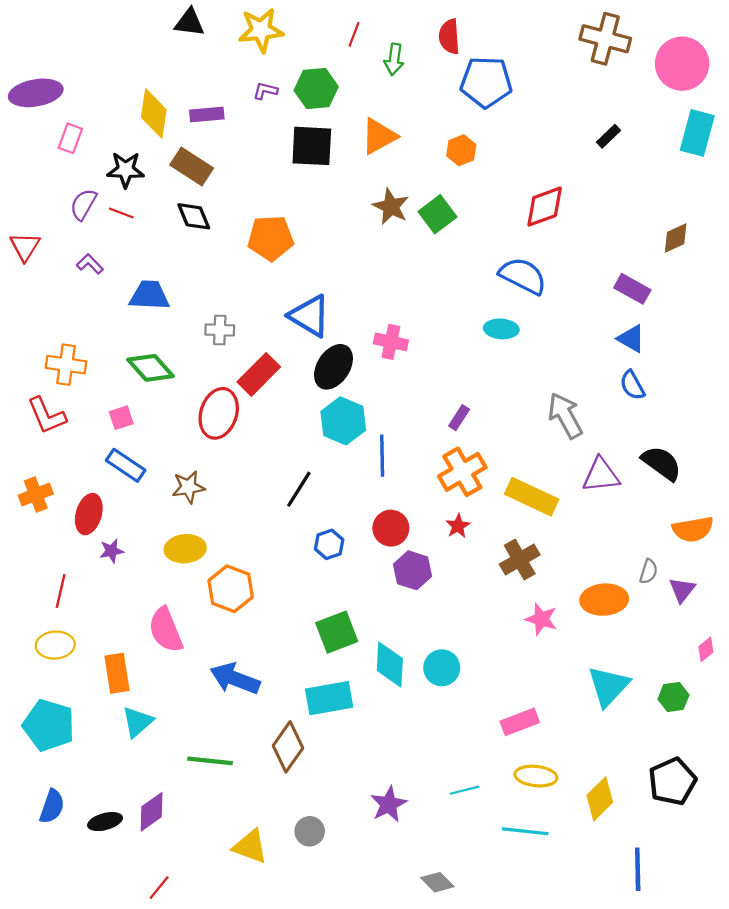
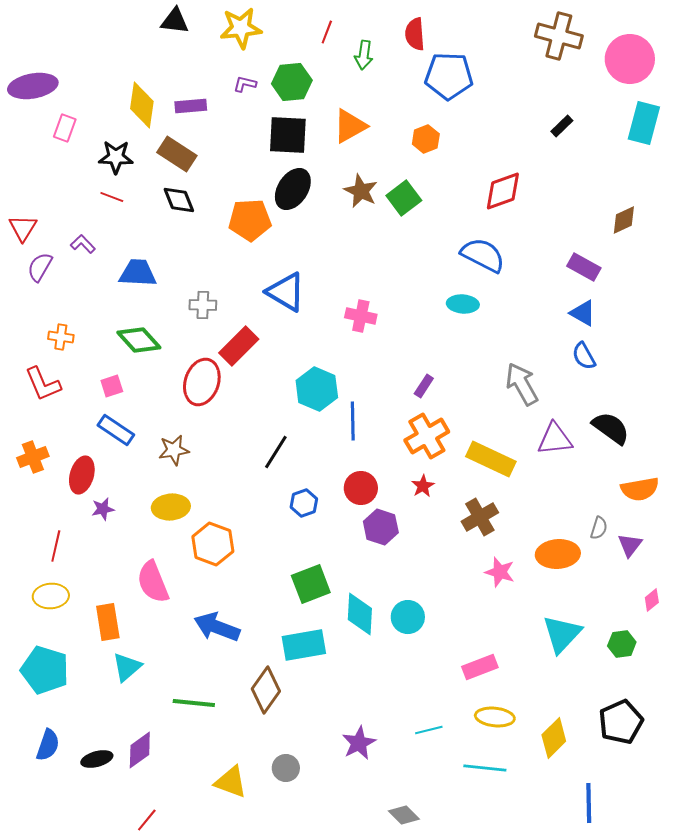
purple semicircle: (83, 204) -> (40, 267), moved
orange cross: (66, 365) -> (61, 337), size x0.7
black ellipse: (333, 367) -> (293, 189), moved

